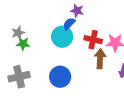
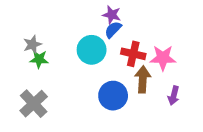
blue semicircle: (69, 24) -> (113, 30), moved
gray cross: (19, 77) -> (34, 104), turned -30
blue circle: (60, 77) -> (113, 96), moved

